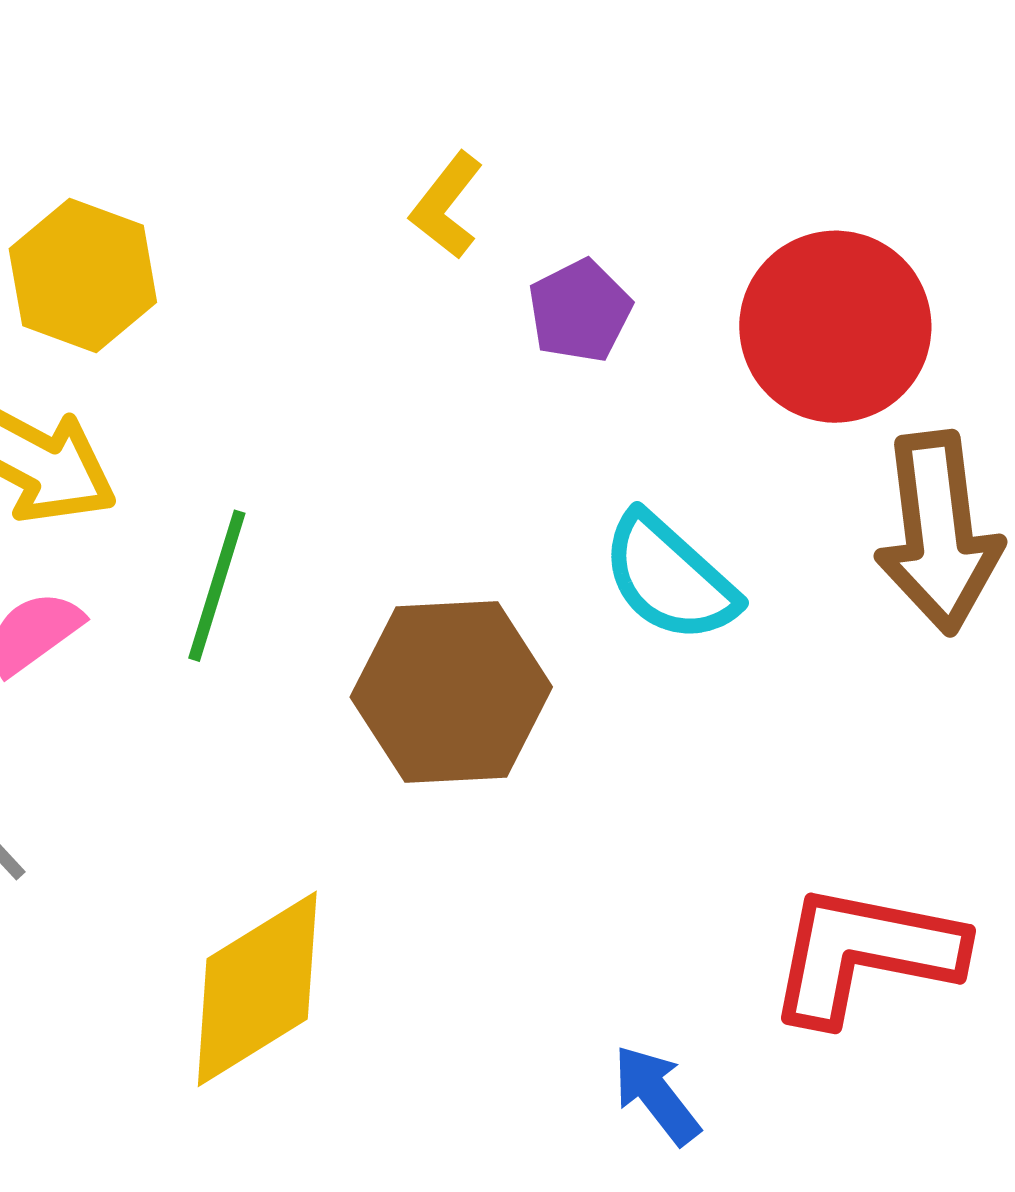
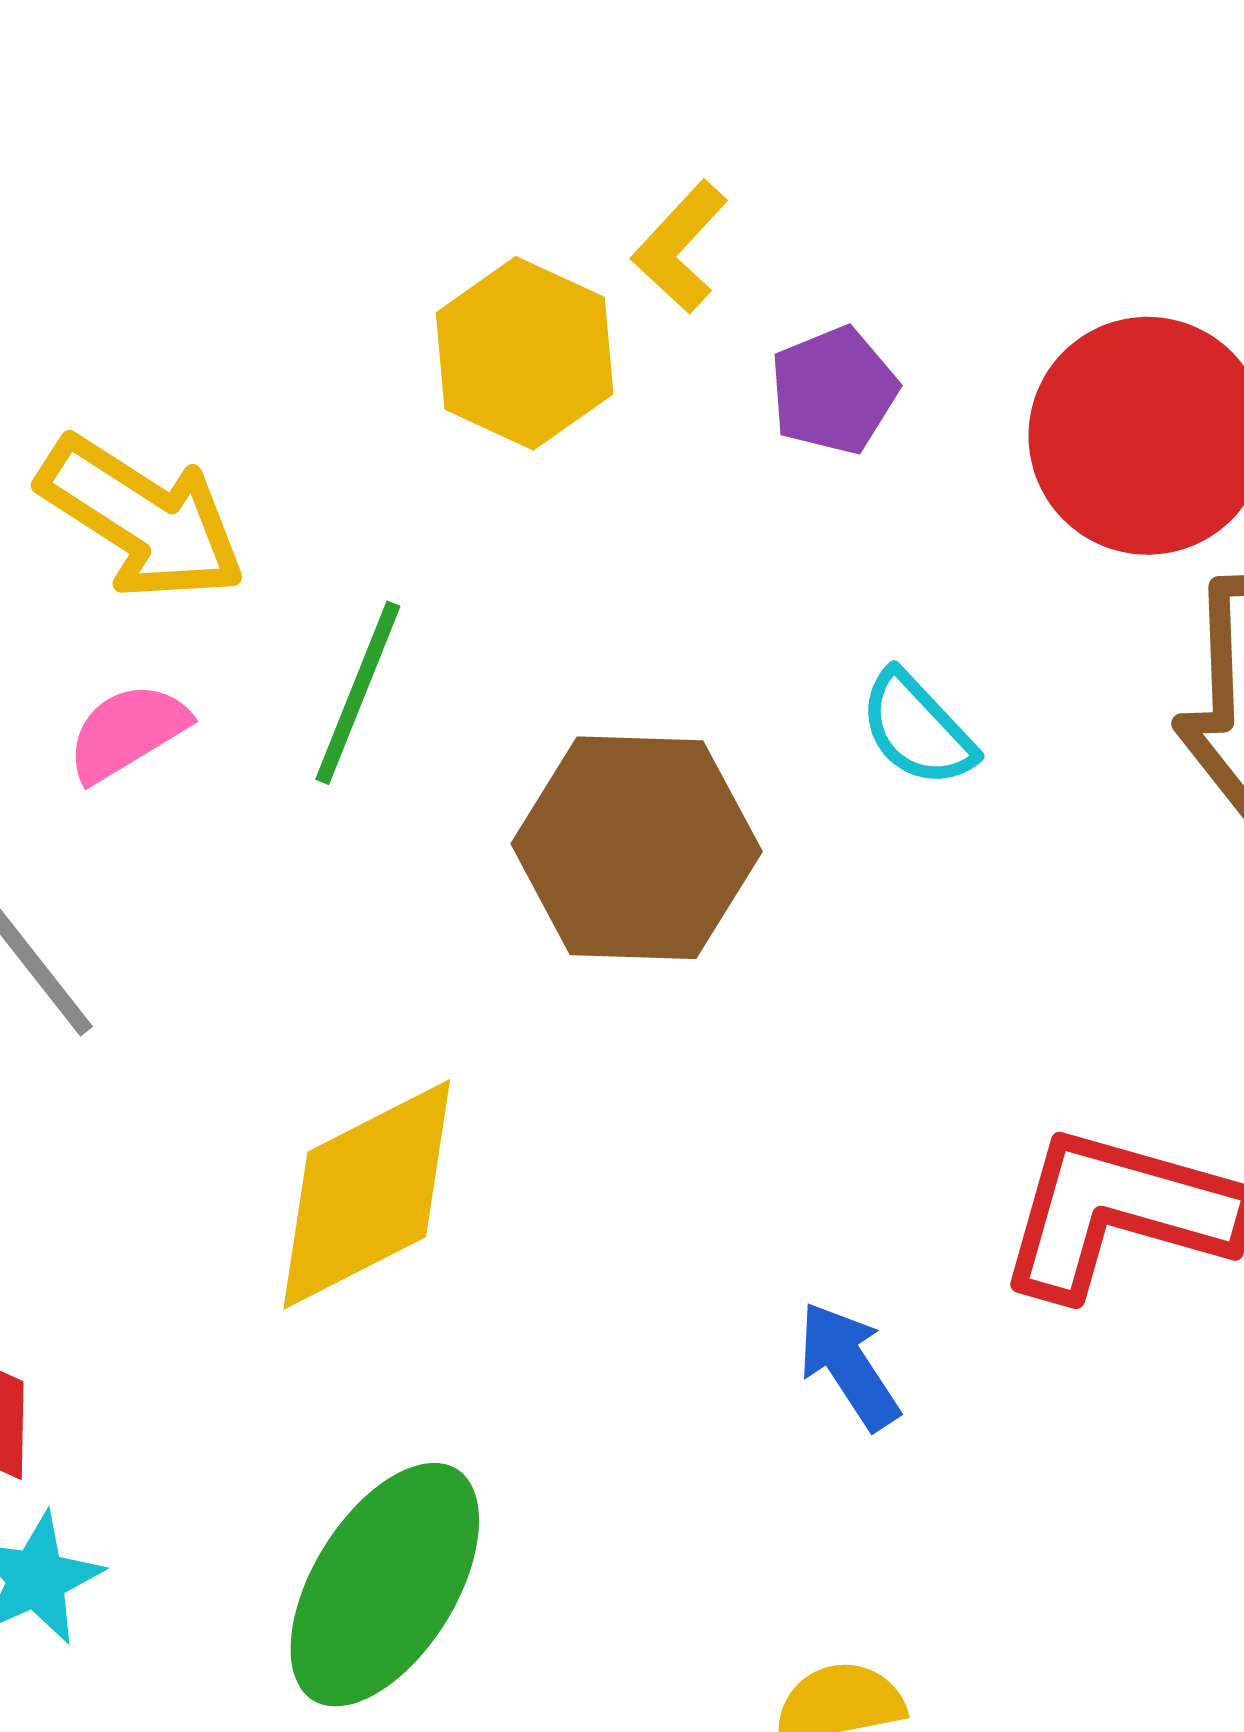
yellow hexagon: (83, 276) -> (525, 353), moved
cyan semicircle: (669, 578) -> (917, 729), size x0.7

